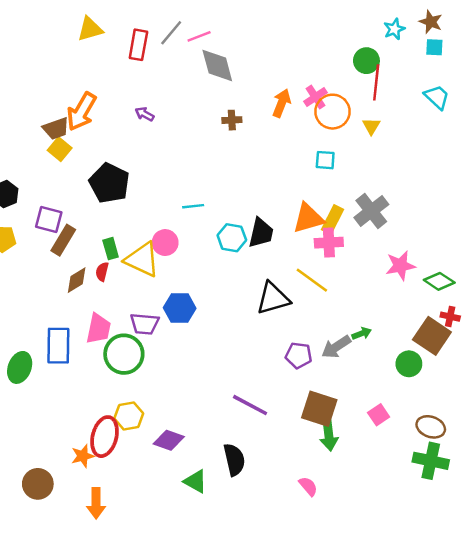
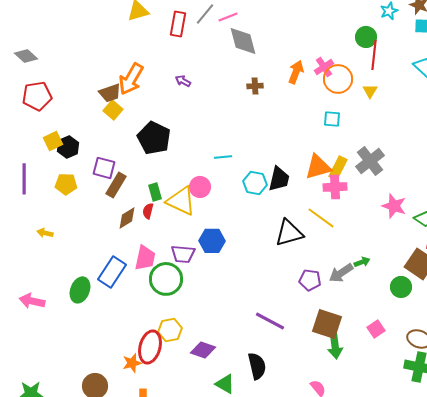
pink star: (400, 266) -> (394, 206), turned 30
blue rectangle: (58, 346) -> (112, 272), turned 32

